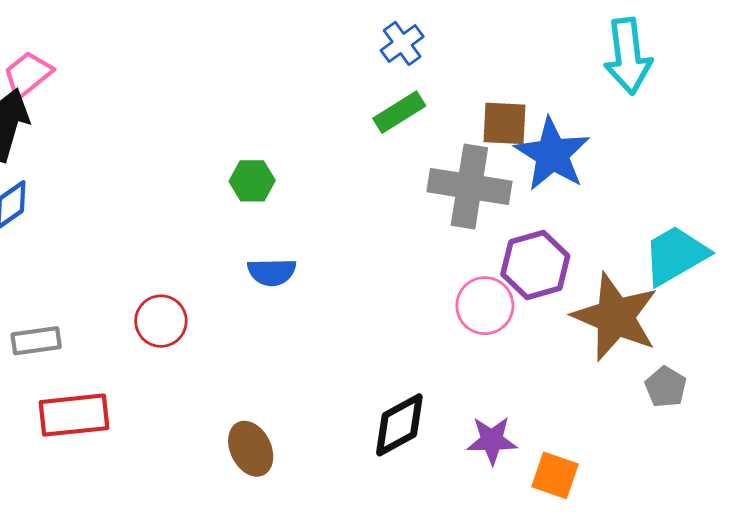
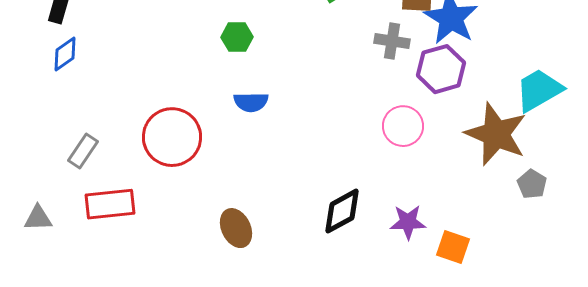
gray cross: (469, 186) -> (392, 41), size x0.6
purple hexagon: (535, 265) -> (441, 69), moved
red circle: (161, 321) -> (172, 137), size x1.6
gray rectangle: (36, 341) -> (83, 151), turned -48

